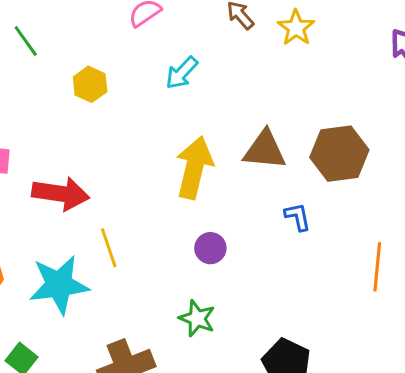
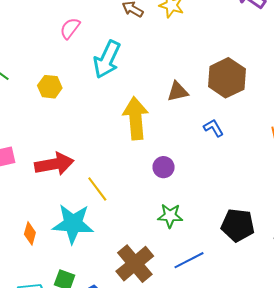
cyan arrow: (182, 73) -> (107, 59), size x1.5
brown triangle: (265, 150) -> (178, 92), size x0.7
cyan star: (59, 285) -> (73, 224), turned 30

